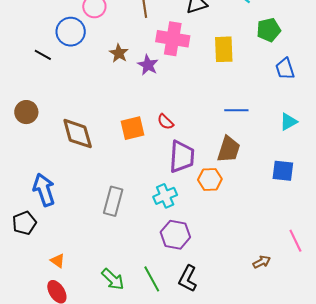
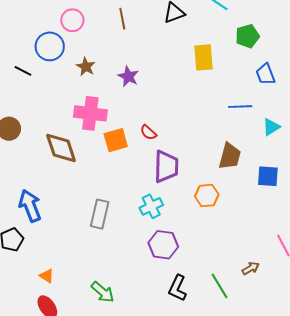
pink cross: (173, 39) -> (90, 113), moved
brown star: (119, 53) -> (86, 67), moved
blue line: (236, 110) -> (240, 107), moved
brown trapezoid: (229, 149) -> (230, 156), moved
orange hexagon: (210, 179) -> (207, 195), moved
green line: (152, 279) -> (219, 286), moved

